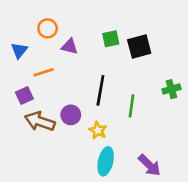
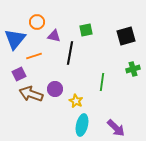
black square: (139, 46) -> (126, 36), moved
blue triangle: (19, 50) -> (15, 39), size x1.6
black line: (100, 90) -> (70, 53), moved

